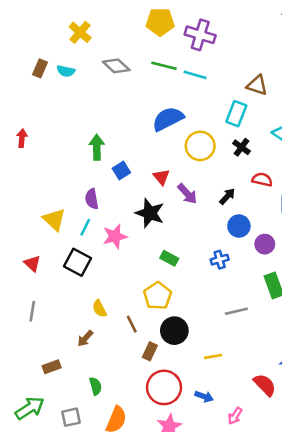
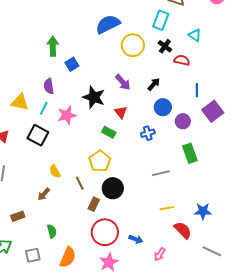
red triangle: (161, 177) -> (121, 112), moved
red semicircle: (262, 180) -> (182, 60), moved
yellow triangle: (54, 220) -> (20, 102), turned -30
yellow line: (213, 356) -> (167, 208), moved

